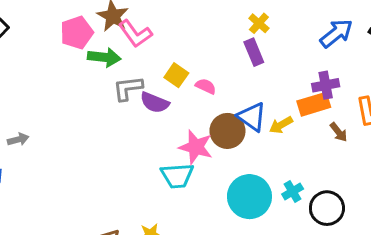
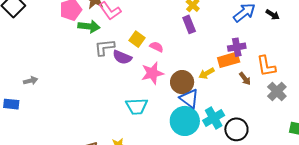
blue triangle: (252, 117) -> (189, 99), moved
brown circle: (227, 131) -> (182, 82), moved
pink star: (196, 147) -> (152, 73), moved, turned -30
cyan cross: (293, 191) -> (214, 118), size x1.5

